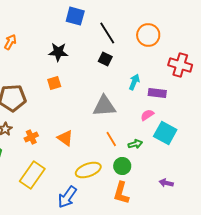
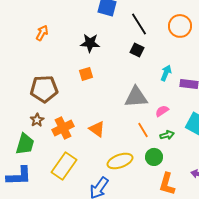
pink semicircle: (147, 115) -> (162, 111), moved
orange cross: (31, 137) -> (63, 128), size x1.5
orange L-shape: (121, 193) -> (167, 184), moved

